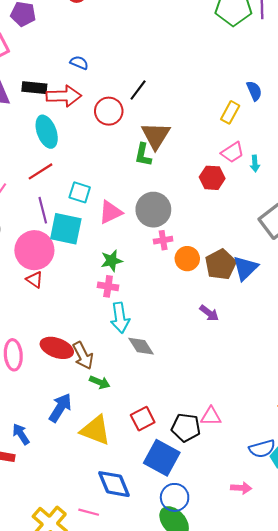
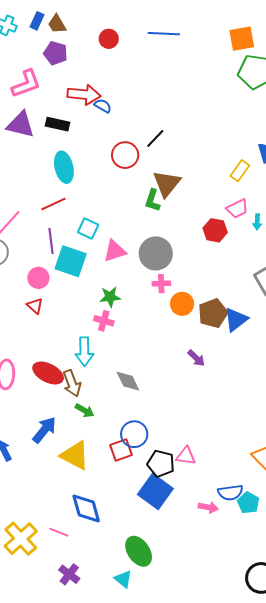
red arrow: (64, 96) -> (84, 94), moved
pink circle: (34, 250) -> (38, 278), size x0.6
cyan arrow: (120, 318) -> (84, 351), moved
blue square: (162, 458) -> (155, 492), moved
pink arrow: (241, 488) -> (208, 507), moved
blue circle: (175, 497) -> (134, 434), moved

